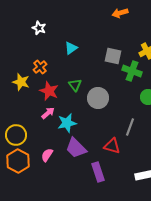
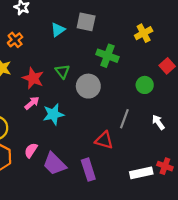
gray square: (113, 56) -> (86, 22), moved
orange cross: (40, 67) -> (15, 40), moved
green cross: (132, 71) -> (107, 56), moved
purple trapezoid: (76, 148) -> (55, 164), moved

